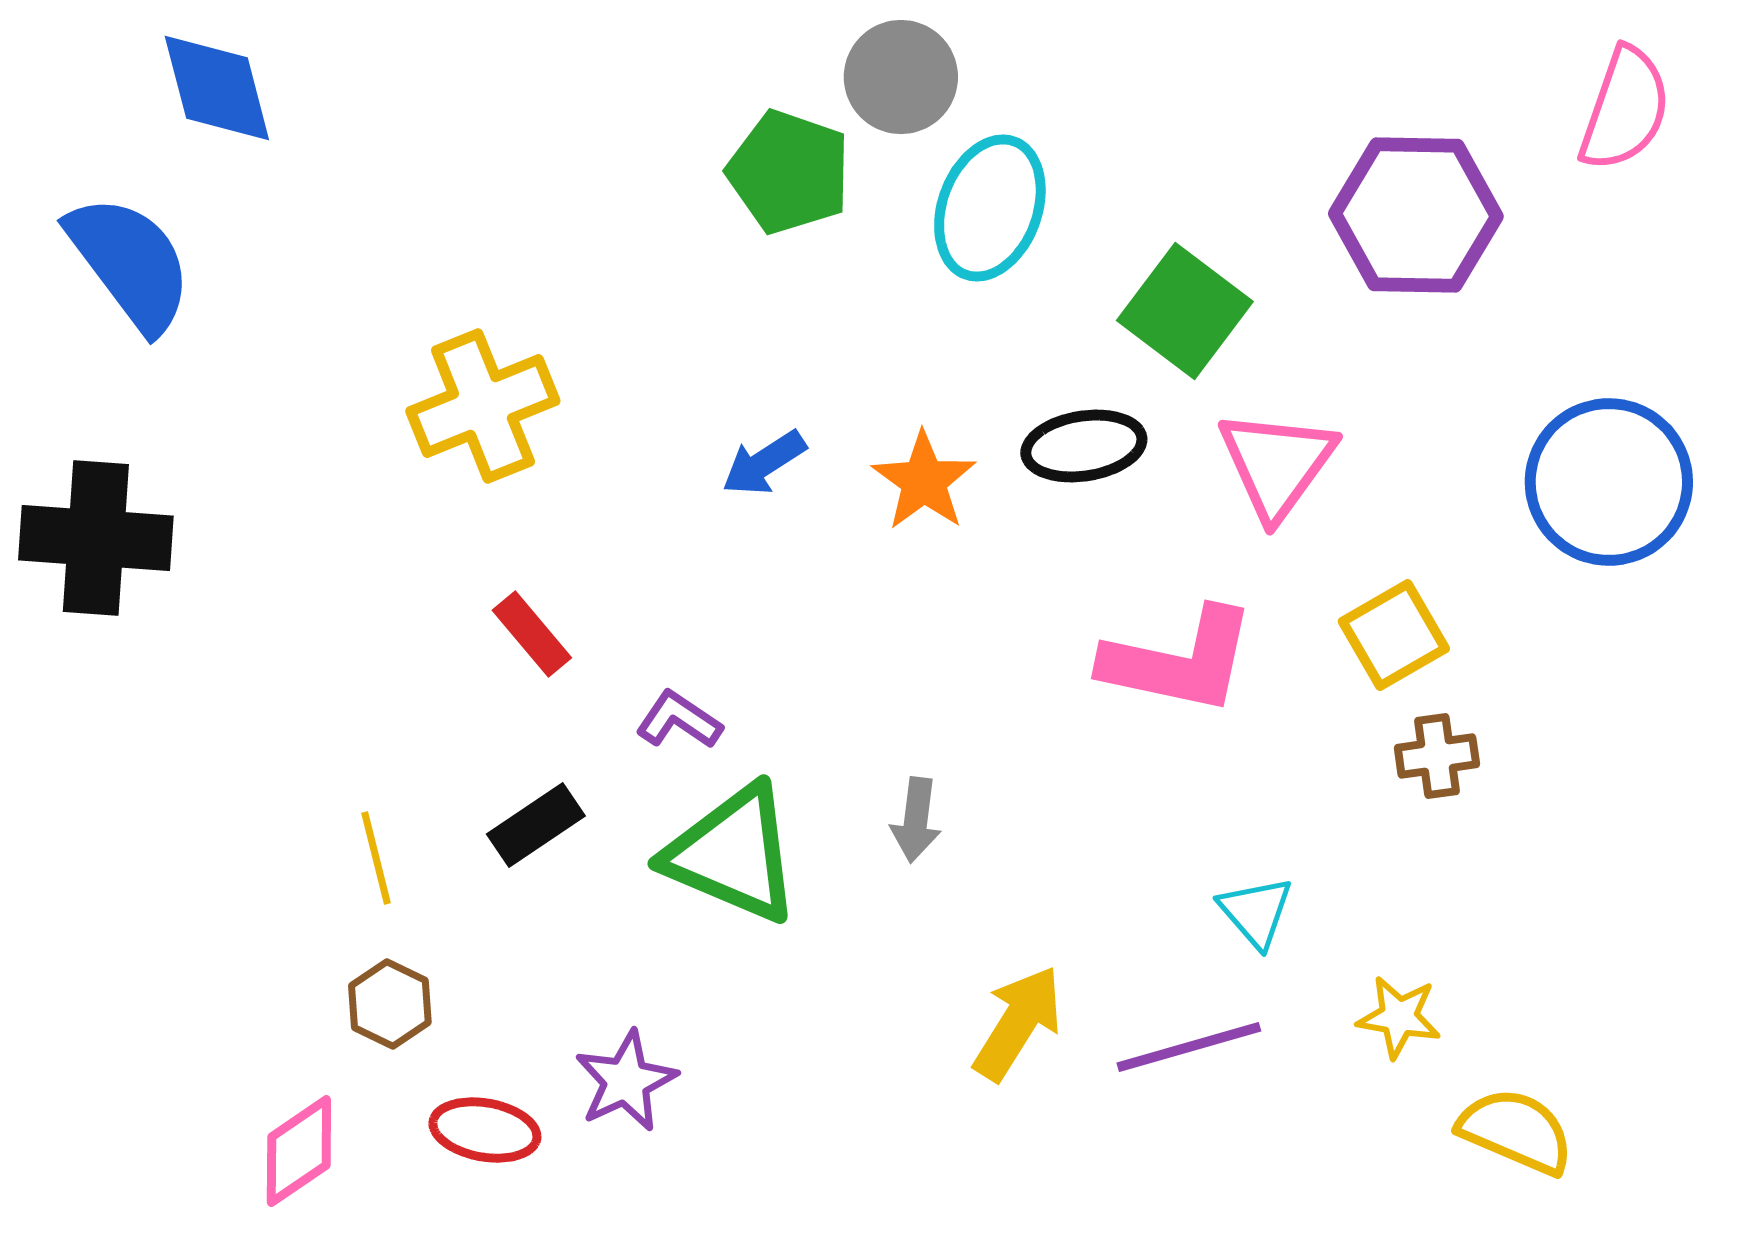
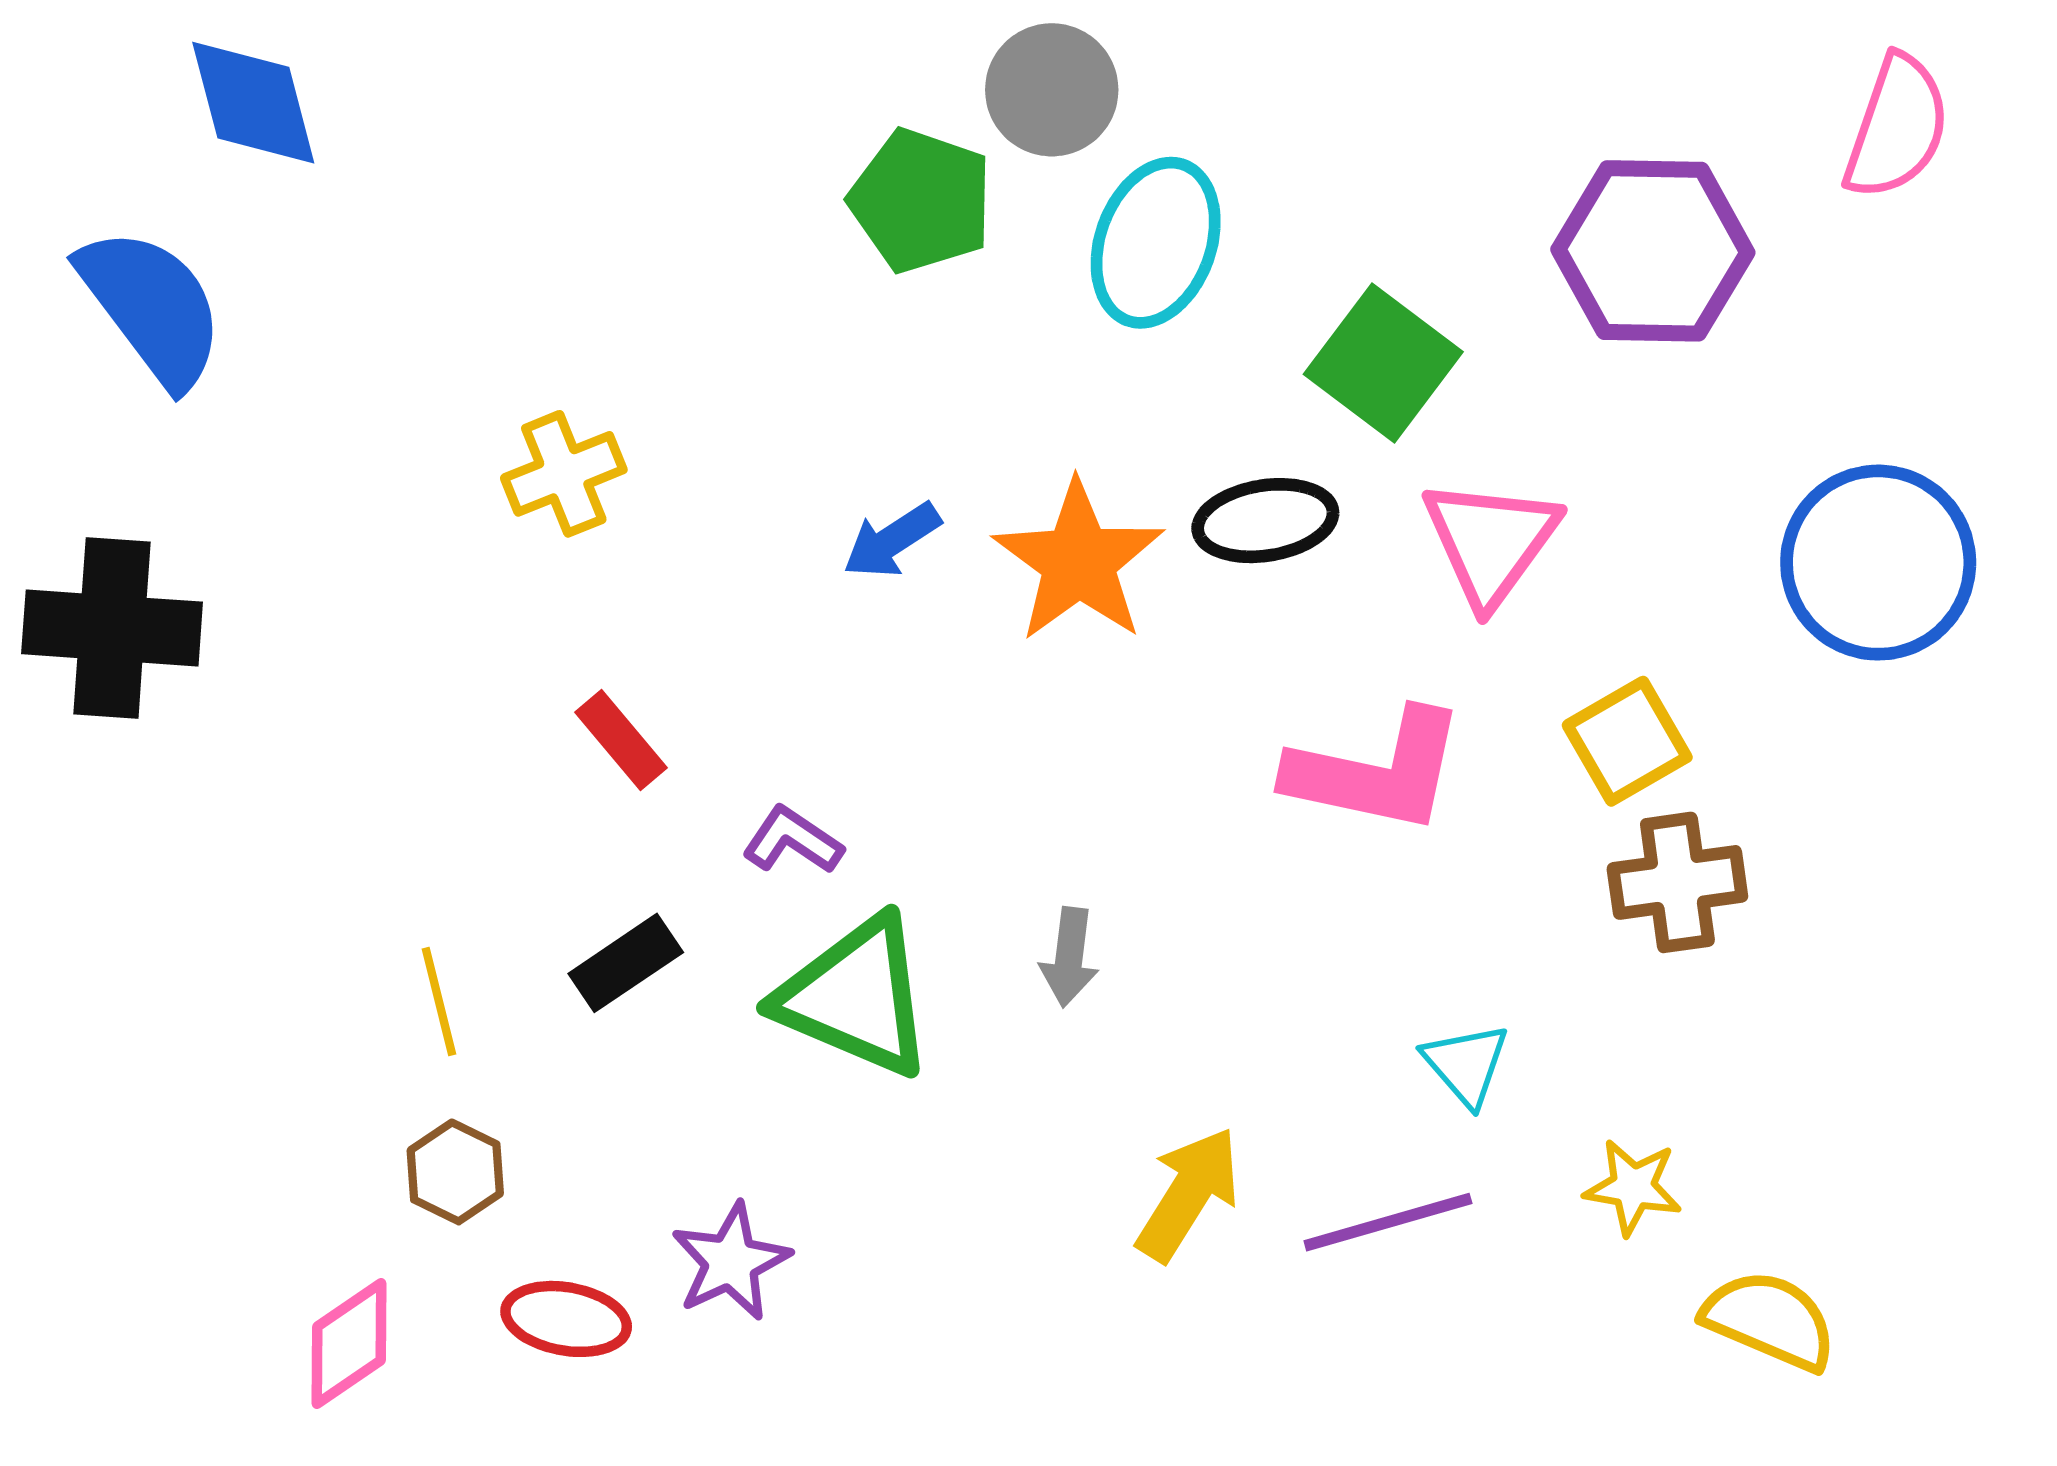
yellow cross: (483, 406) -> (564, 474), size x0.7
orange star: (924, 481) -> (1079, 561), size x1.4
brown cross: (1437, 756) -> (1677, 882), size x1.4

